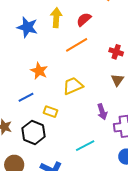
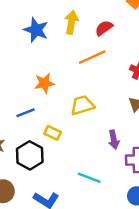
orange star: (39, 71) -> (44, 83), turned 30
cyan line: (85, 146) -> (89, 178), turned 42

